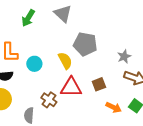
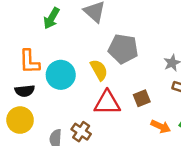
cyan circle: (34, 64) -> (61, 75), size x1.5
brown cross: (49, 100) -> (81, 132), moved

